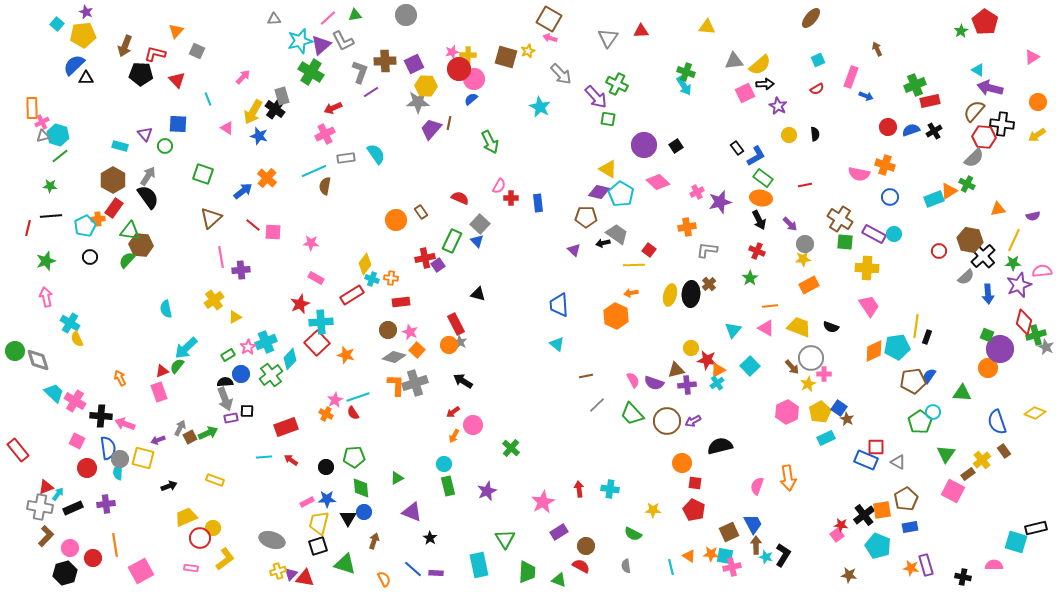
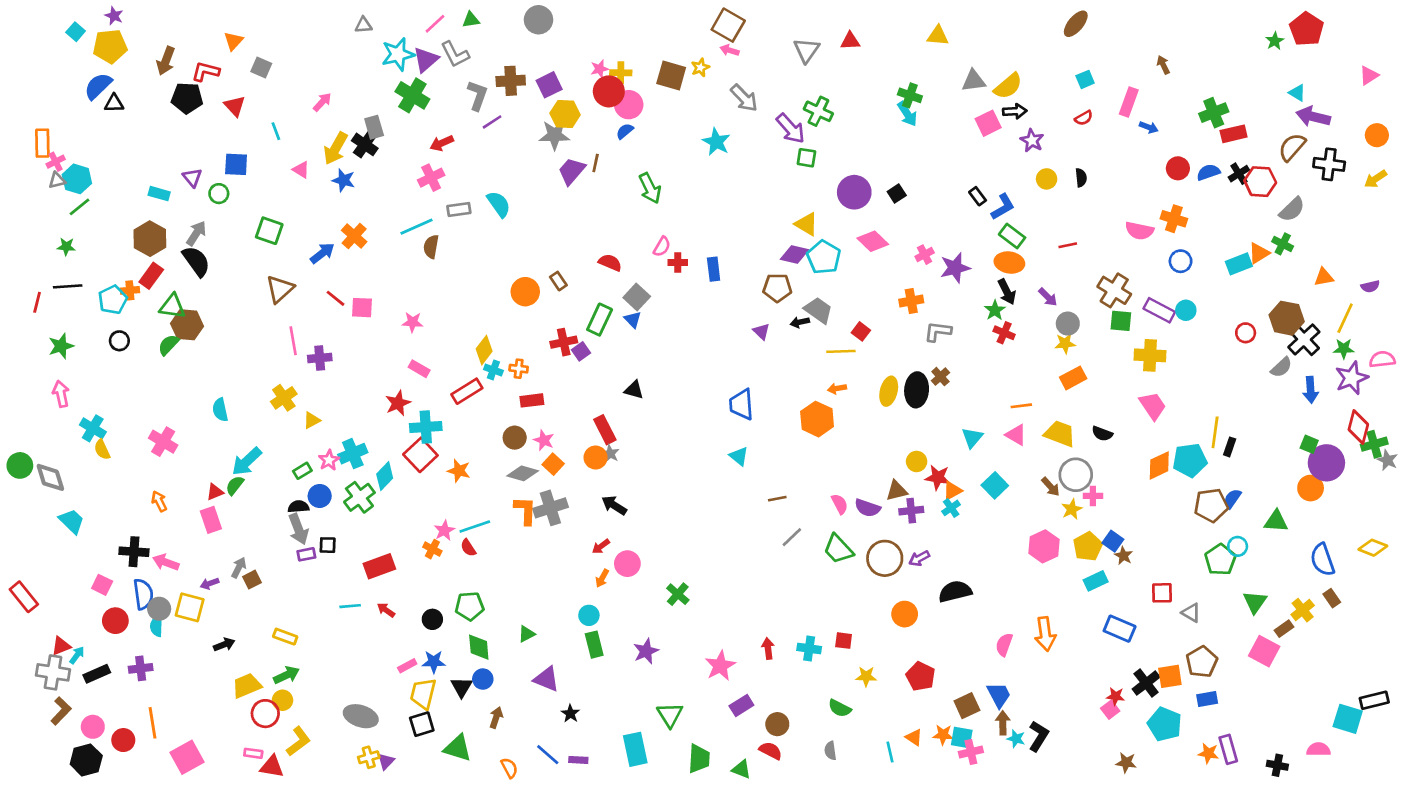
red hexagon: (984, 137) -> (1260, 182), moved
green star: (750, 278) -> (995, 310), moved
pink cross: (75, 401) -> (163, 442), moved
green arrow: (208, 433) -> (286, 675), moved
blue rectangle: (866, 460) -> (1120, 629), moved
red square: (695, 483) -> (844, 641), moved
red triangle: (305, 578) -> (272, 767), moved

